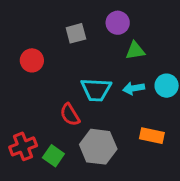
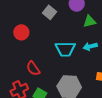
gray square: (76, 33) -> (49, 12), turned -32
red semicircle: (70, 115) -> (33, 68), moved

